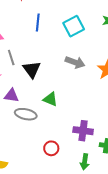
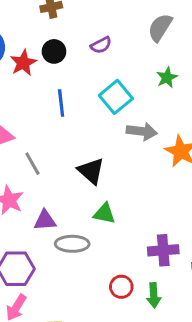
gray arrow: (75, 62) -> (142, 131), moved
black triangle: (32, 69) -> (91, 171), moved
green arrow: (85, 162) -> (154, 295), moved

